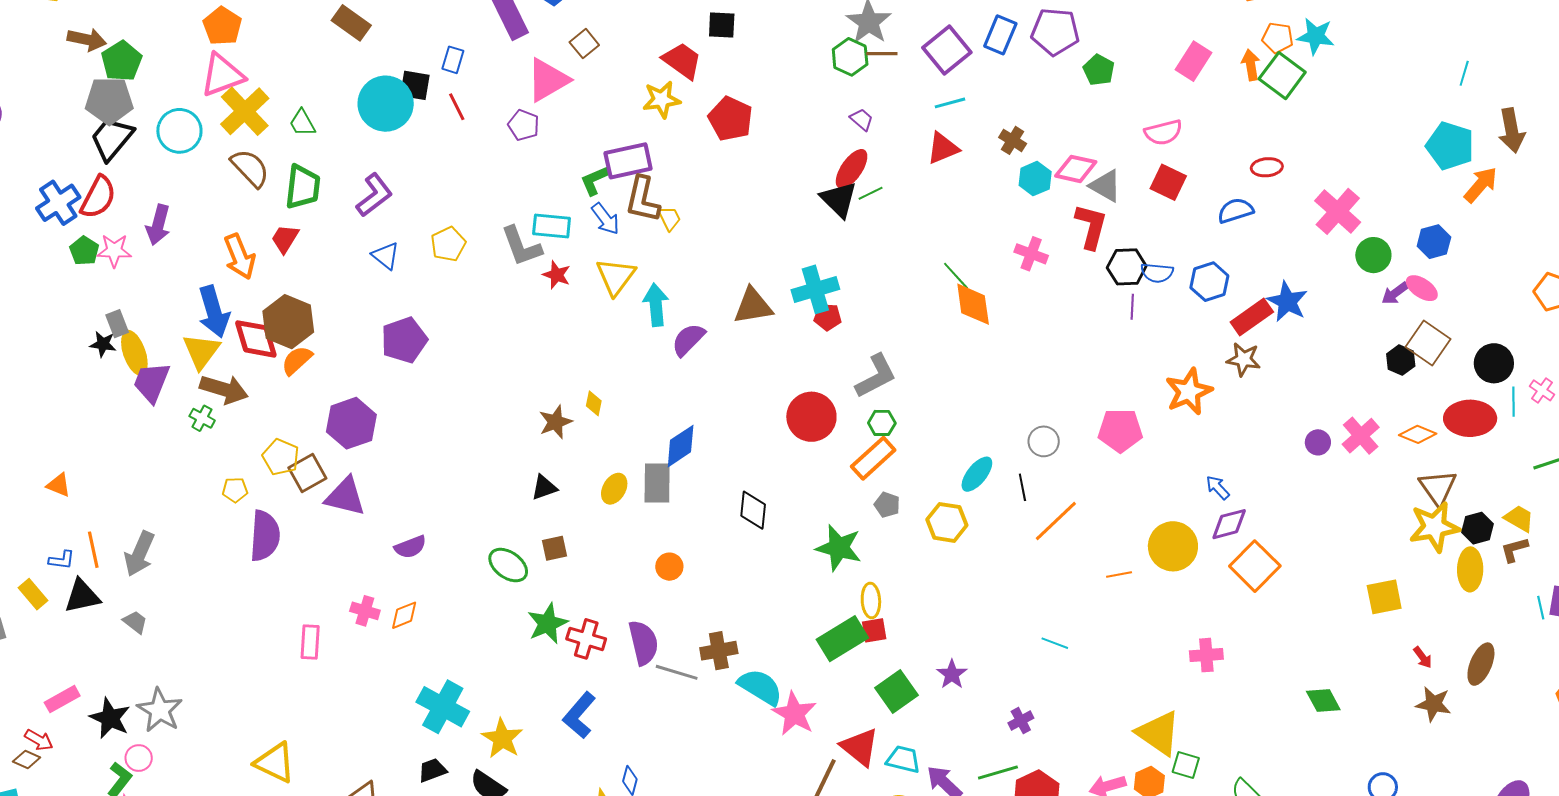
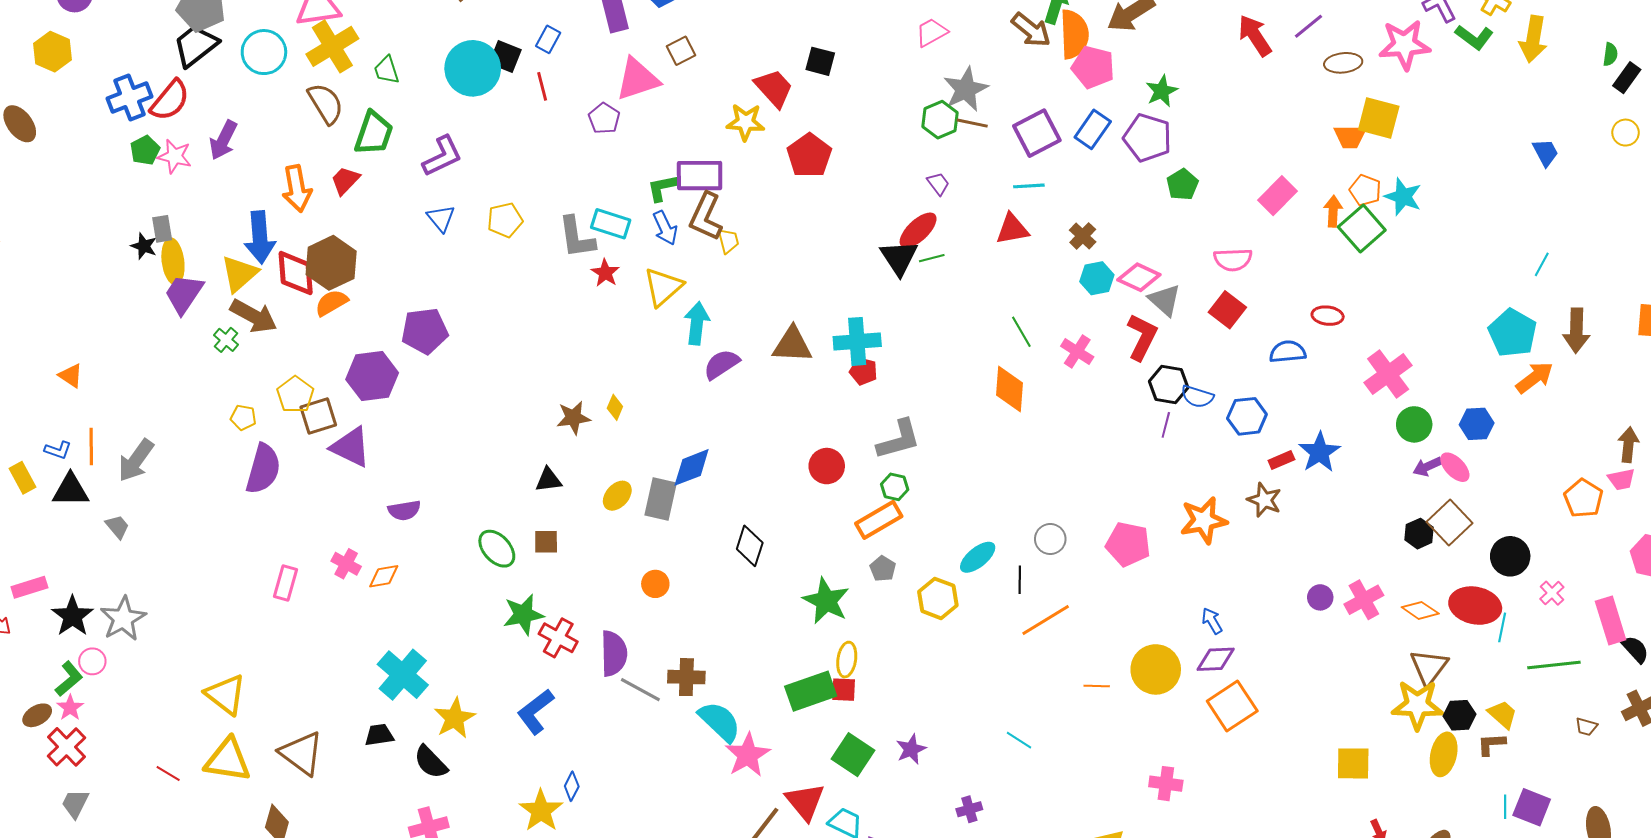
green line: (956, 276) -> (1021, 332), moved
red rectangle: (1252, 317) -> (1281, 460), size x0.6
purple pentagon: (404, 340) -> (425, 331), moved
cyan line: (1513, 402) -> (1502, 627), moved
red circle: (811, 417) -> (827, 466), size x0.7
green square: (897, 692) -> (853, 755), turned -33

